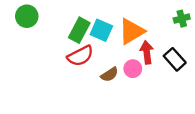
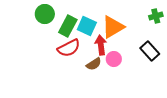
green circle: (27, 16) -> (45, 14), moved
red arrow: (147, 52) -> (101, 45), moved

